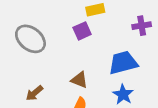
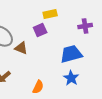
brown triangle: (79, 80) -> (21, 48), moved

